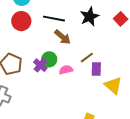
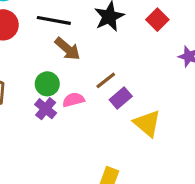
purple cross: (40, 65) -> (46, 109), moved
purple rectangle: (96, 69) -> (121, 98), turned 48

